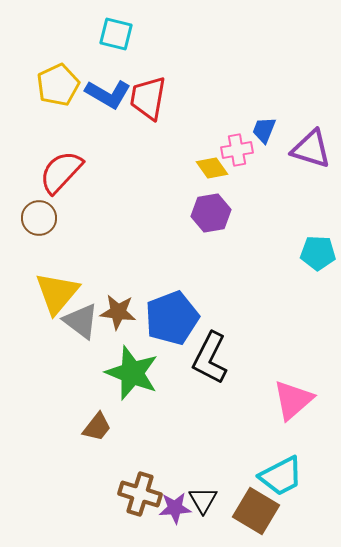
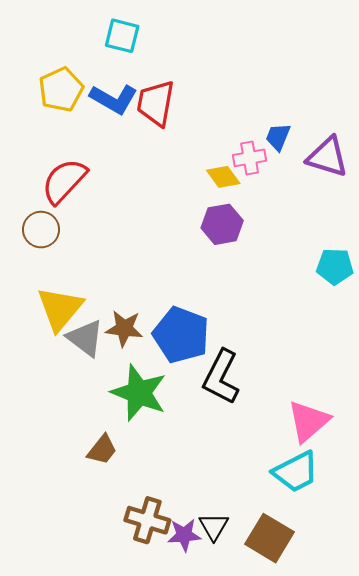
blue pentagon: (172, 318) -> (181, 335), turned -30
cyan trapezoid: (281, 476) -> (296, 472), moved

